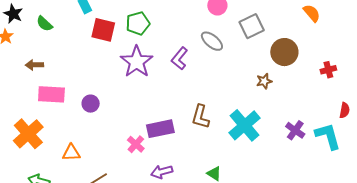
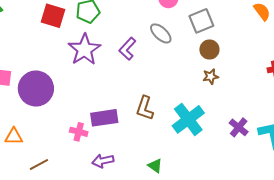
brown circle: (284, 52) -> (209, 49), moved, size x0.7
purple circle: (91, 104) -> (36, 88), size x2.0
pink cross: (136, 144) -> (79, 132), turned -30

